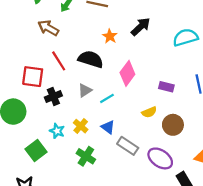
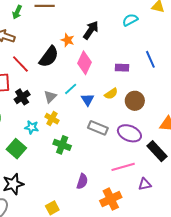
black arrow: (141, 27) -> (91, 30), moved
orange star: (110, 36) -> (68, 40), moved
cyan semicircle: (185, 37) -> (130, 20), size x0.7
black semicircle: (91, 59) -> (49, 57), turned 120
gray triangle: (85, 90) -> (50, 97), moved
blue triangle: (108, 127) -> (88, 100), moved, turned 32

